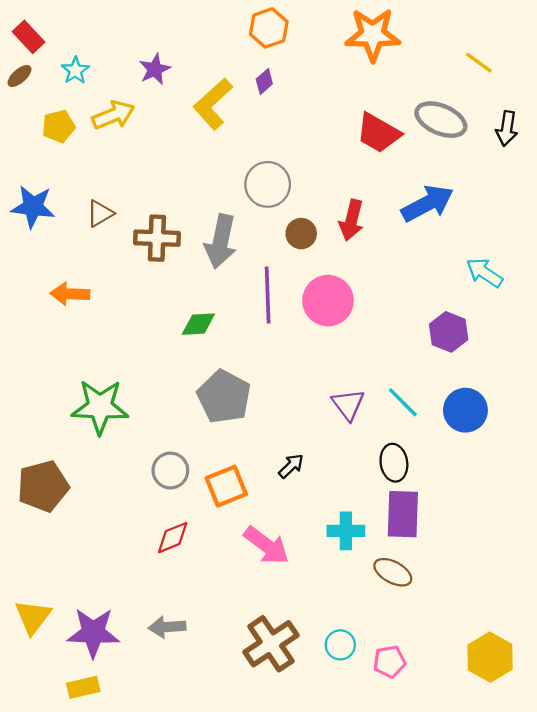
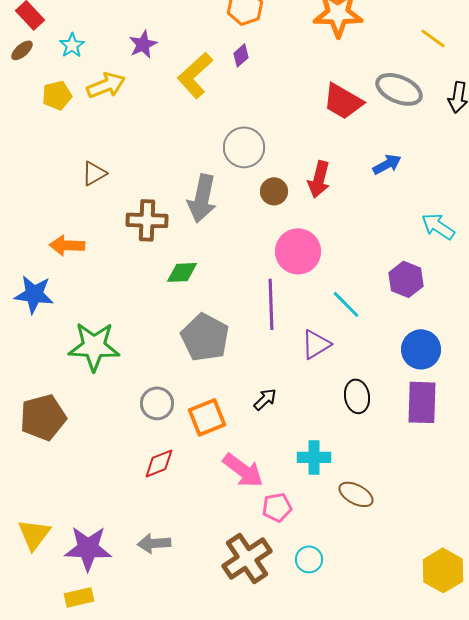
blue arrow: (427, 203) -> (387, 164), size x0.6
blue star: (33, 207) -> (34, 294), moved
brown cross: (157, 238) -> (147, 220), moved
purple line: (268, 295) -> (271, 304), moved
cyan line: (403, 402) -> (346, 304), moved
purple triangle: (348, 405) -> (316, 344), turned 36
purple rectangle: (403, 514) -> (422, 402), moved
pink pentagon: (389, 662) -> (277, 507), moved

